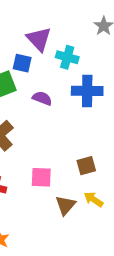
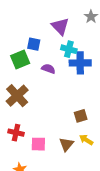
purple triangle: (39, 39) -> (60, 26), moved
cyan cross: (67, 57) -> (69, 49), moved
pink square: (41, 177) -> (38, 144), moved

